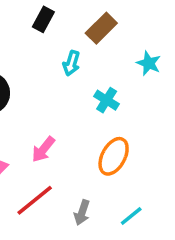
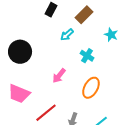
cyan arrow: (71, 63) -> (67, 35), turned 32
pink arrow: (43, 149) -> (59, 76), moved

